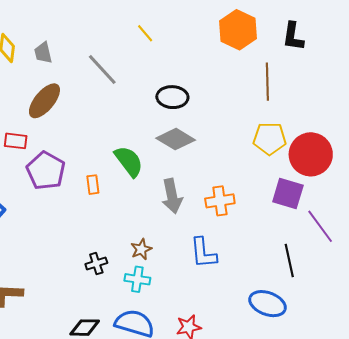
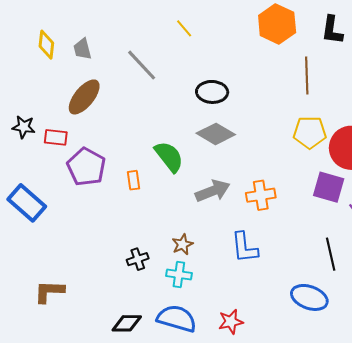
gray arrow: (172, 196) -> (213, 191), turned -100

